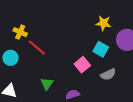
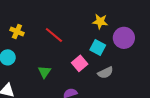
red line: (37, 48) -> (54, 35), moved
green triangle: (47, 84) -> (44, 72), moved

